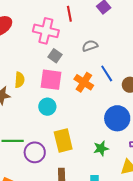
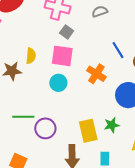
gray semicircle: (90, 46) -> (100, 11), moved
orange cross: (84, 82) -> (96, 74), moved
yellow rectangle: (63, 141) -> (88, 131), moved

